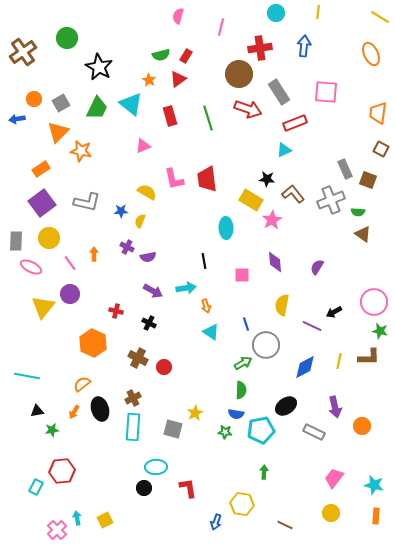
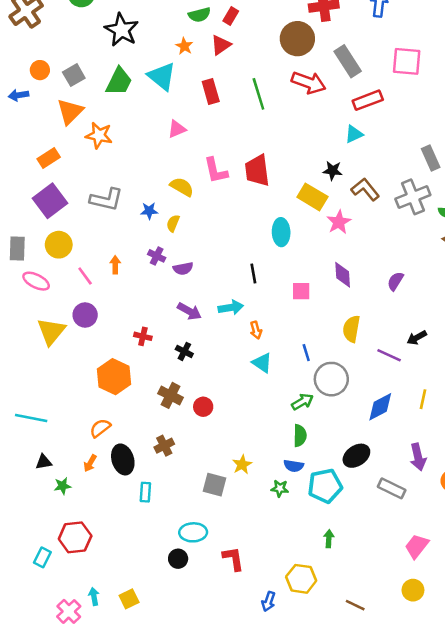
cyan rectangle: (133, 427) -> (145, 492), moved, size x0.6

